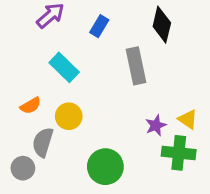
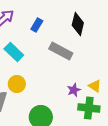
gray rectangle: (136, 66) -> (61, 51), turned -50

